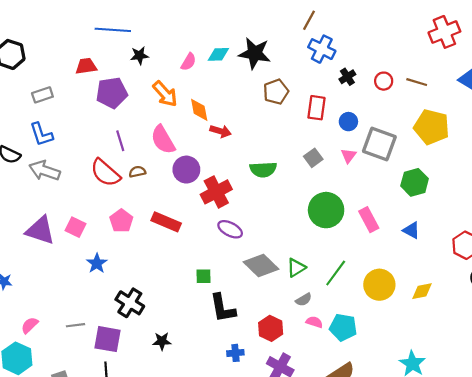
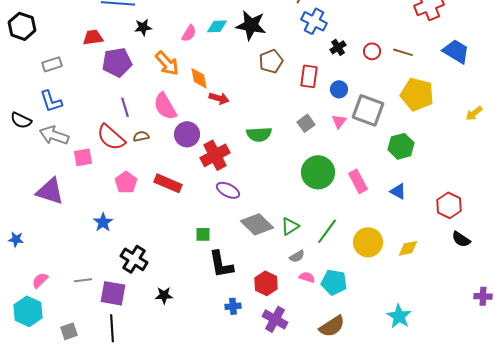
pink square: (75, 227) -> (83, 157), moved, turned -36

